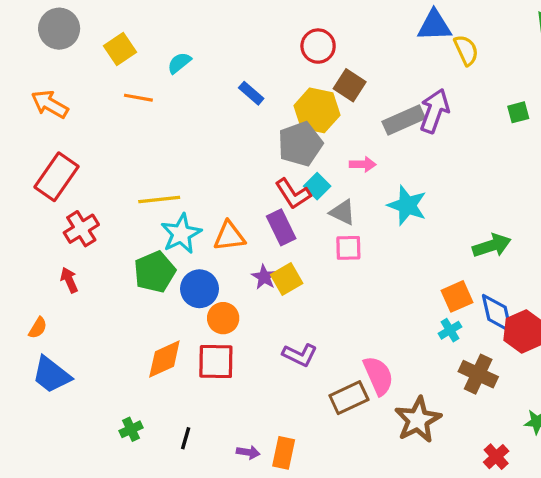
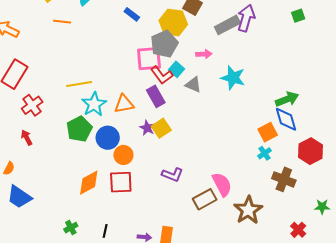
pink square: (348, 248) -> (149, 59), moved, size x1.5
blue diamond: (497, 313) -> (286, 119), moved

